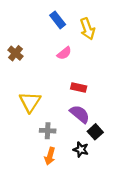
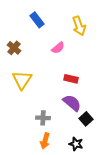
blue rectangle: (58, 20) -> (37, 20), moved
yellow triangle: (30, 102) -> (22, 80), moved
black star: (81, 150) -> (76, 144), moved

